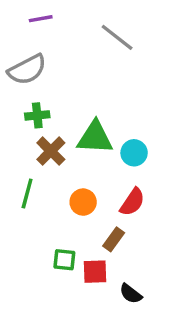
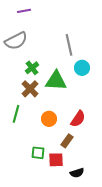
gray line: (117, 37) -> (69, 45), moved, turned 40
green cross: (37, 115) -> (32, 68), moved, turned -32
cyan circle: (134, 153) -> (82, 68), moved
black semicircle: (131, 294) -> (77, 173), turned -56

